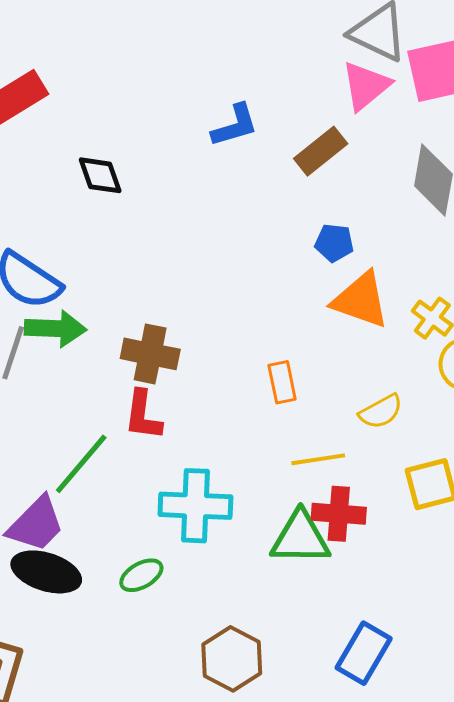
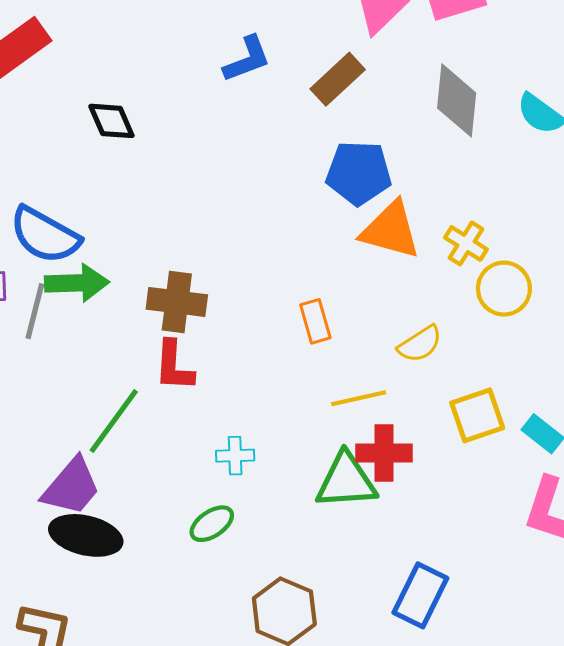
blue pentagon: (334, 243) -> (359, 173), size x1.6
cyan cross: (195, 506) -> (235, 456), size x0.5
green ellipse: (141, 575) -> (212, 524), moved

